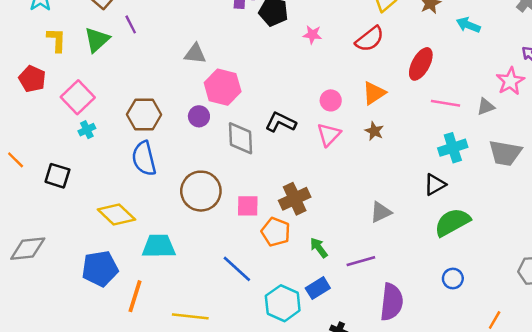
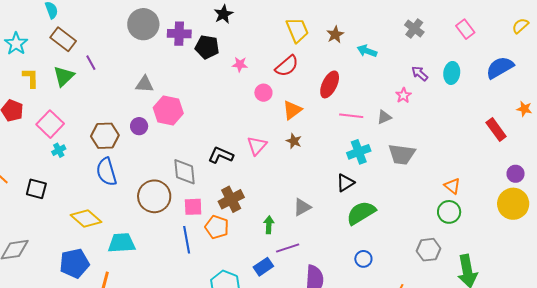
pink star: (510, 81) -> (403, 95), size x0.7
pink circle: (331, 100) -> (263, 93), moved
purple circle: (199, 116) -> (139, 126), moved
black L-shape: (281, 122) -> (221, 155), moved
gray diamond: (241, 138) -> (185, 172), moved
green arrow: (319, 248) -> (269, 225), moved, turned 42
blue line: (237, 269) -> (187, 240), moved, turned 40
blue rectangle: (318, 288) -> (263, 267), moved

